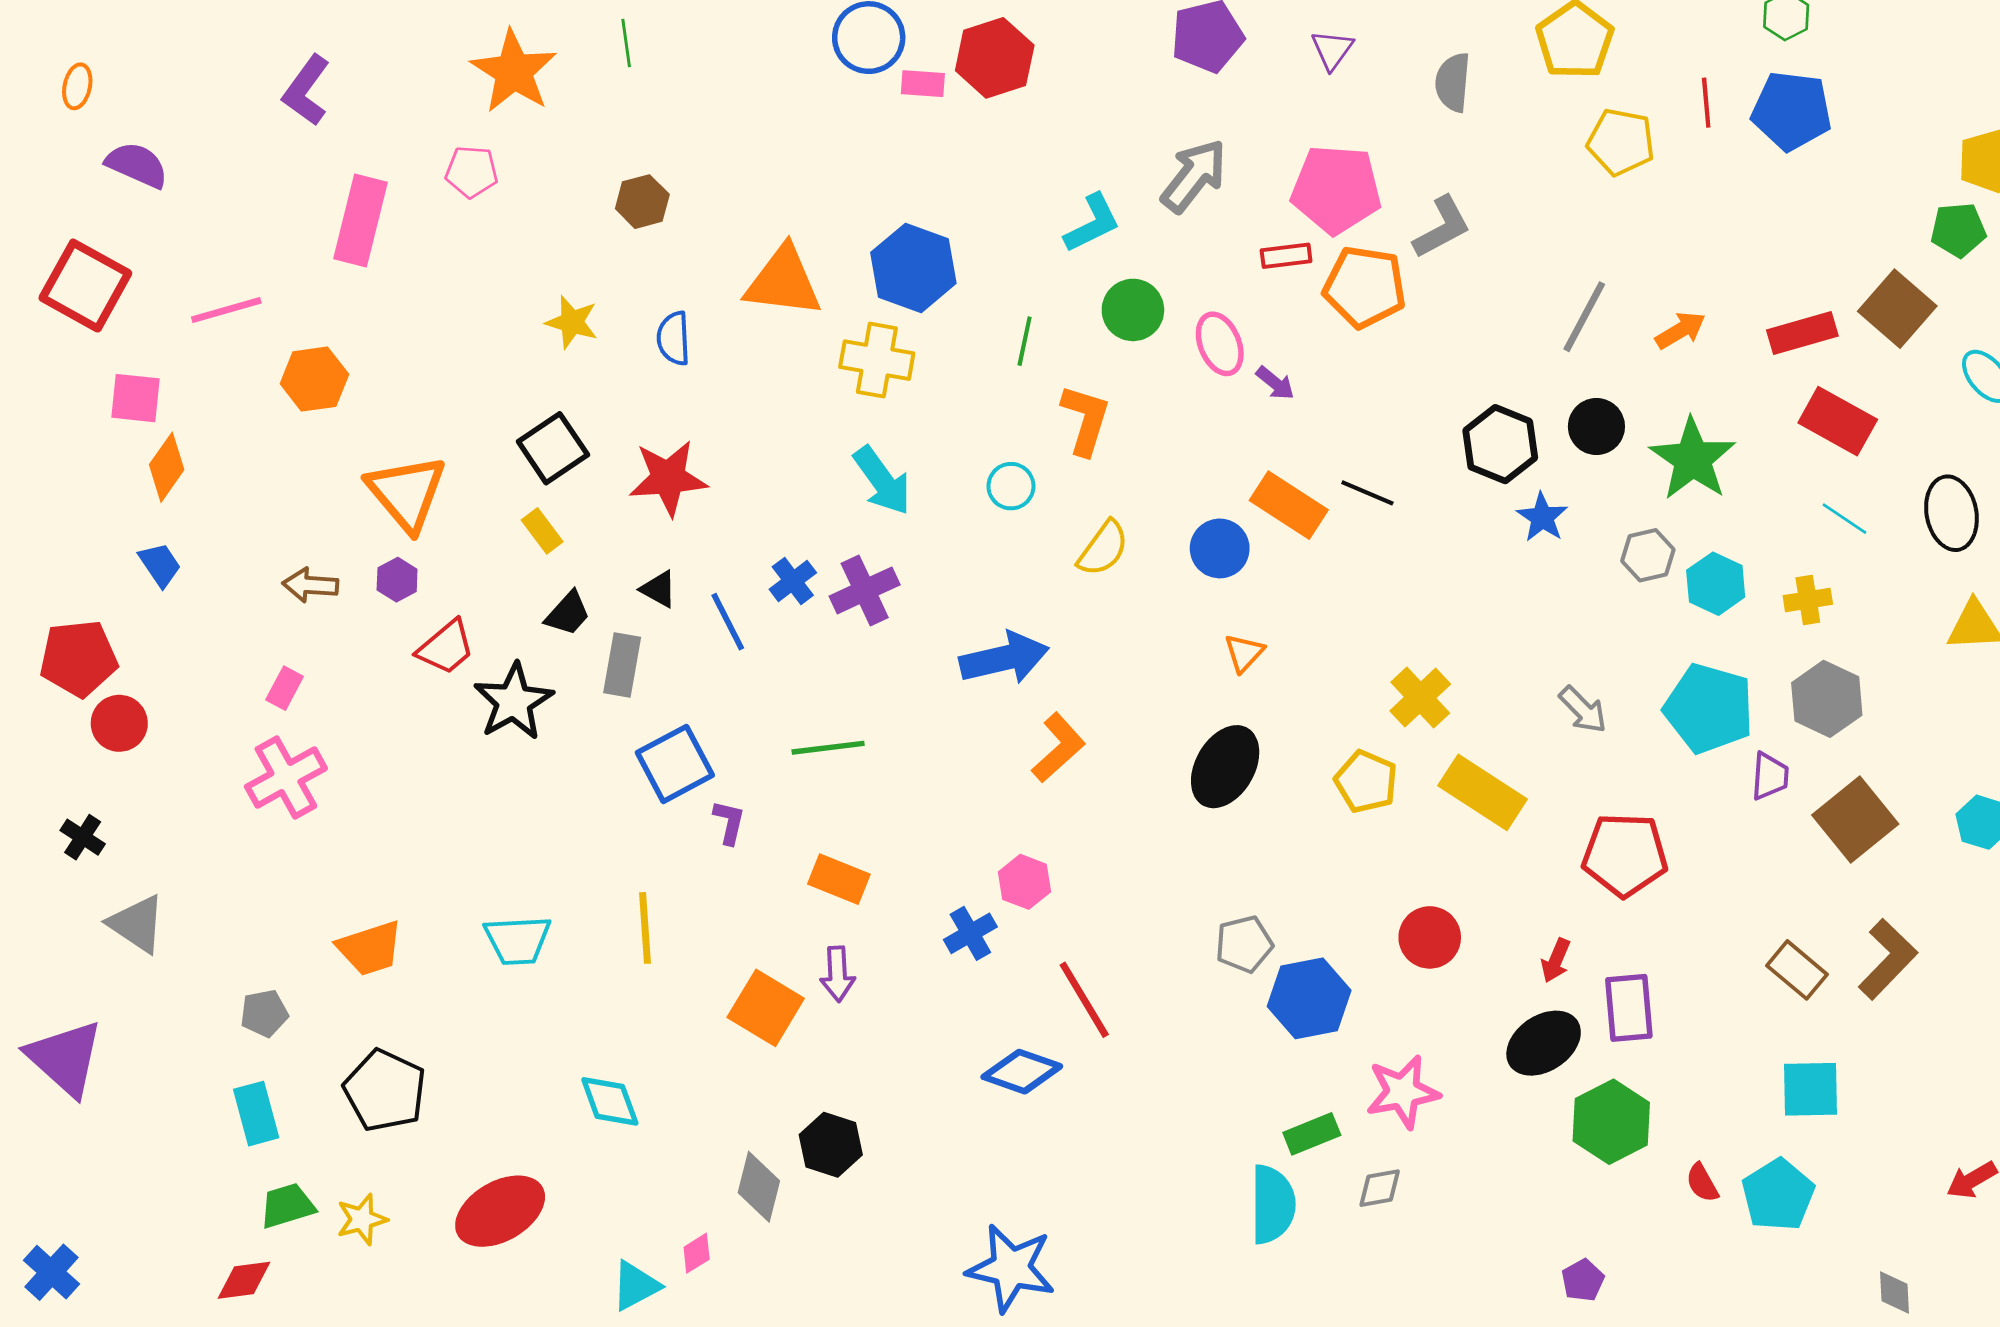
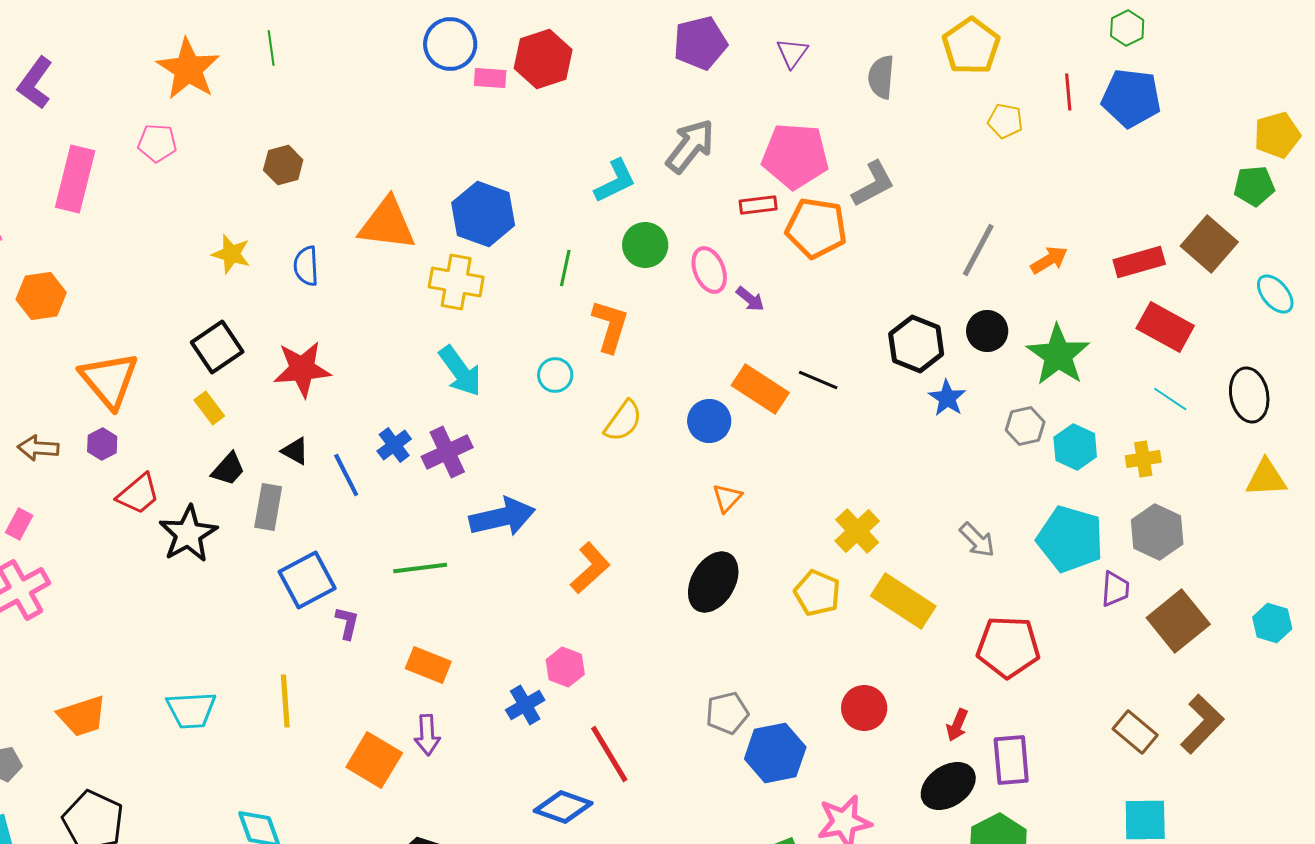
yellow pentagon: (1621, 142) -> (1005, 121), size x0.7
blue arrow: (1004, 658) -> (502, 517), moved

